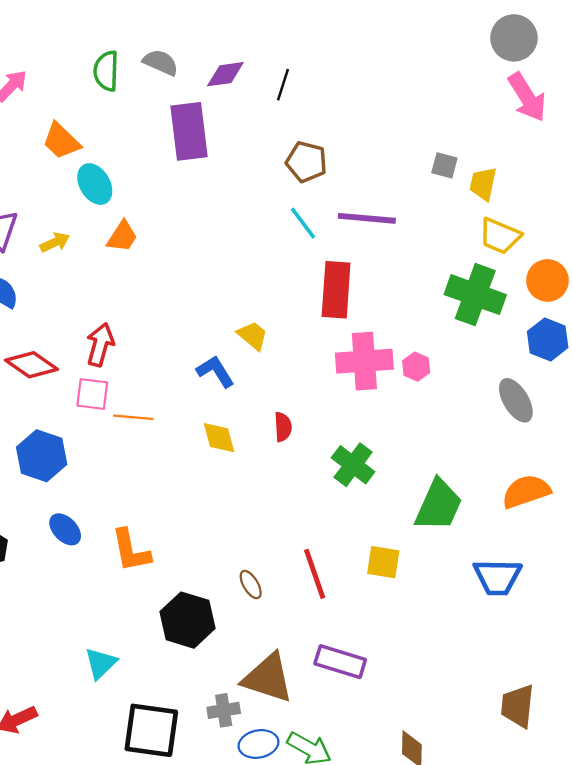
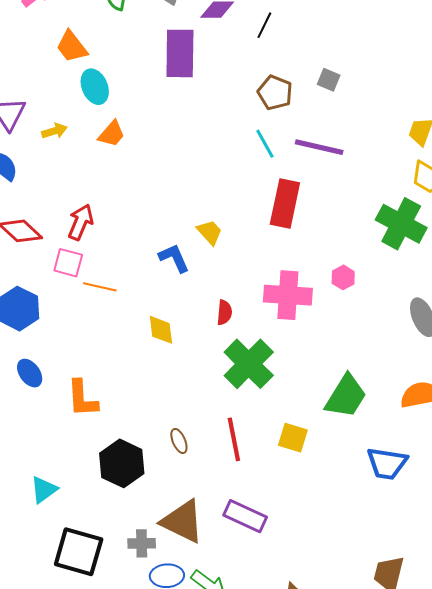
gray square: (444, 165) -> (329, 80), moved
pink cross: (364, 361) -> (288, 295), moved
yellow diamond: (219, 438) -> (161, 330), moved
green cross: (353, 465) -> (249, 364), moved, size x1.4

